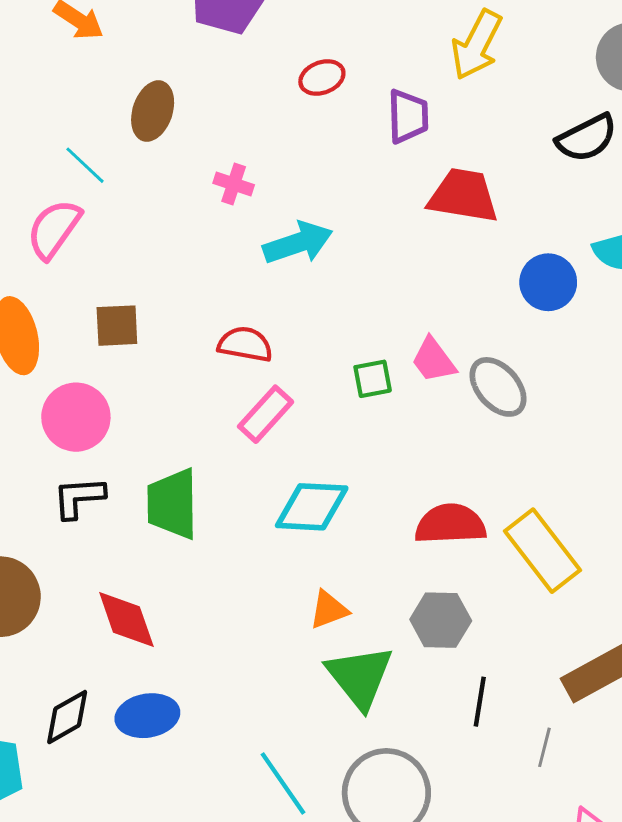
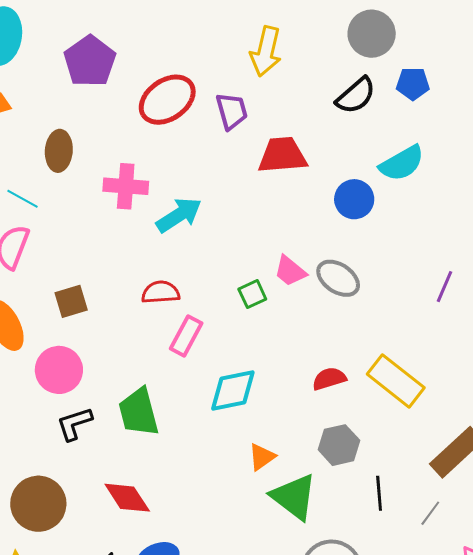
red ellipse: (322, 78) -> (167, 100), size x1.8
pink cross: (234, 184) -> (126, 186), size x1.6
red semicircle: (450, 524) -> (329, 379), size x0.7
gray line: (544, 747) -> (430, 513), turned 36

